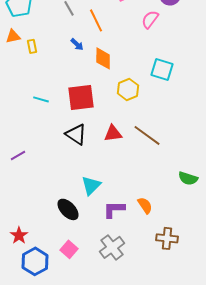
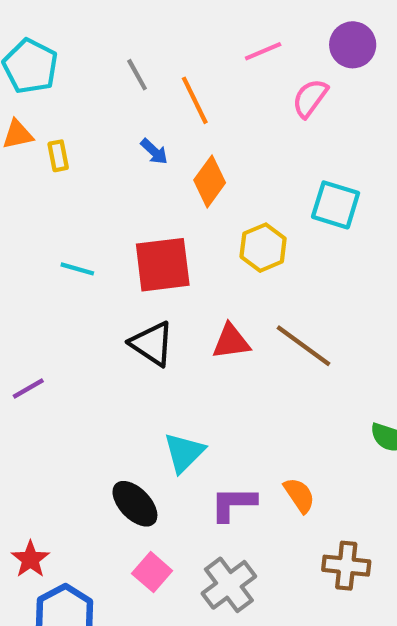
orange diamond: (103, 58) -> (210, 181), turned 35
pink square: (69, 249) -> (152, 572), moved

